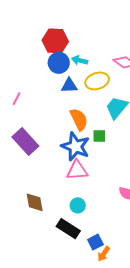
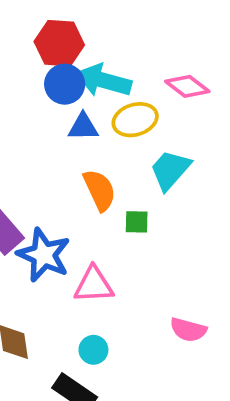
cyan arrow: (80, 60) -> (104, 81), size x1.8
blue star: (75, 146) -> (44, 255), moved

